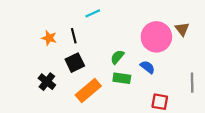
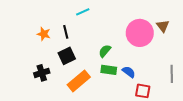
blue semicircle: (147, 67) -> (129, 72), moved
black cross: (47, 82) -> (42, 73), turned 35

